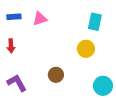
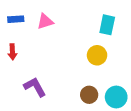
brown circle: (56, 75) -> (89, 95), moved
purple L-shape: (17, 83) -> (35, 87), moved

